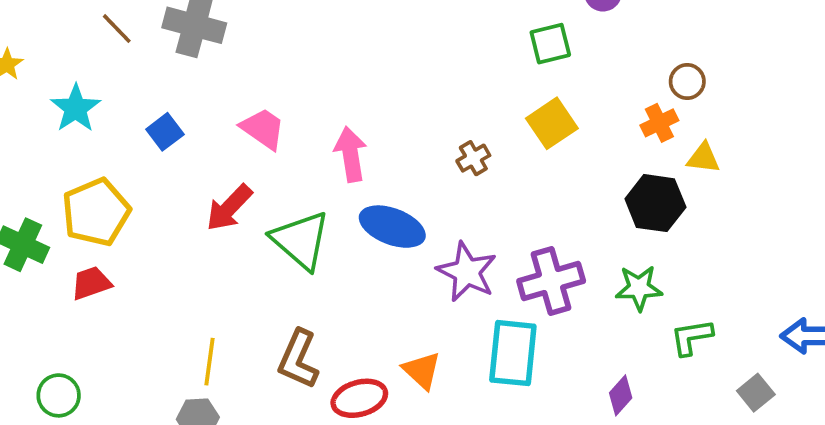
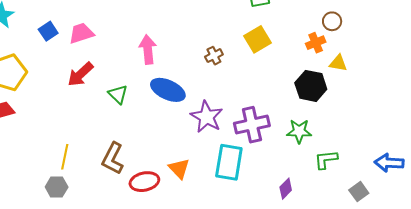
pink trapezoid: (263, 129) -> (81, 33), moved, turned -56
green triangle: (301, 240) -> (118, 94), size x0.6

